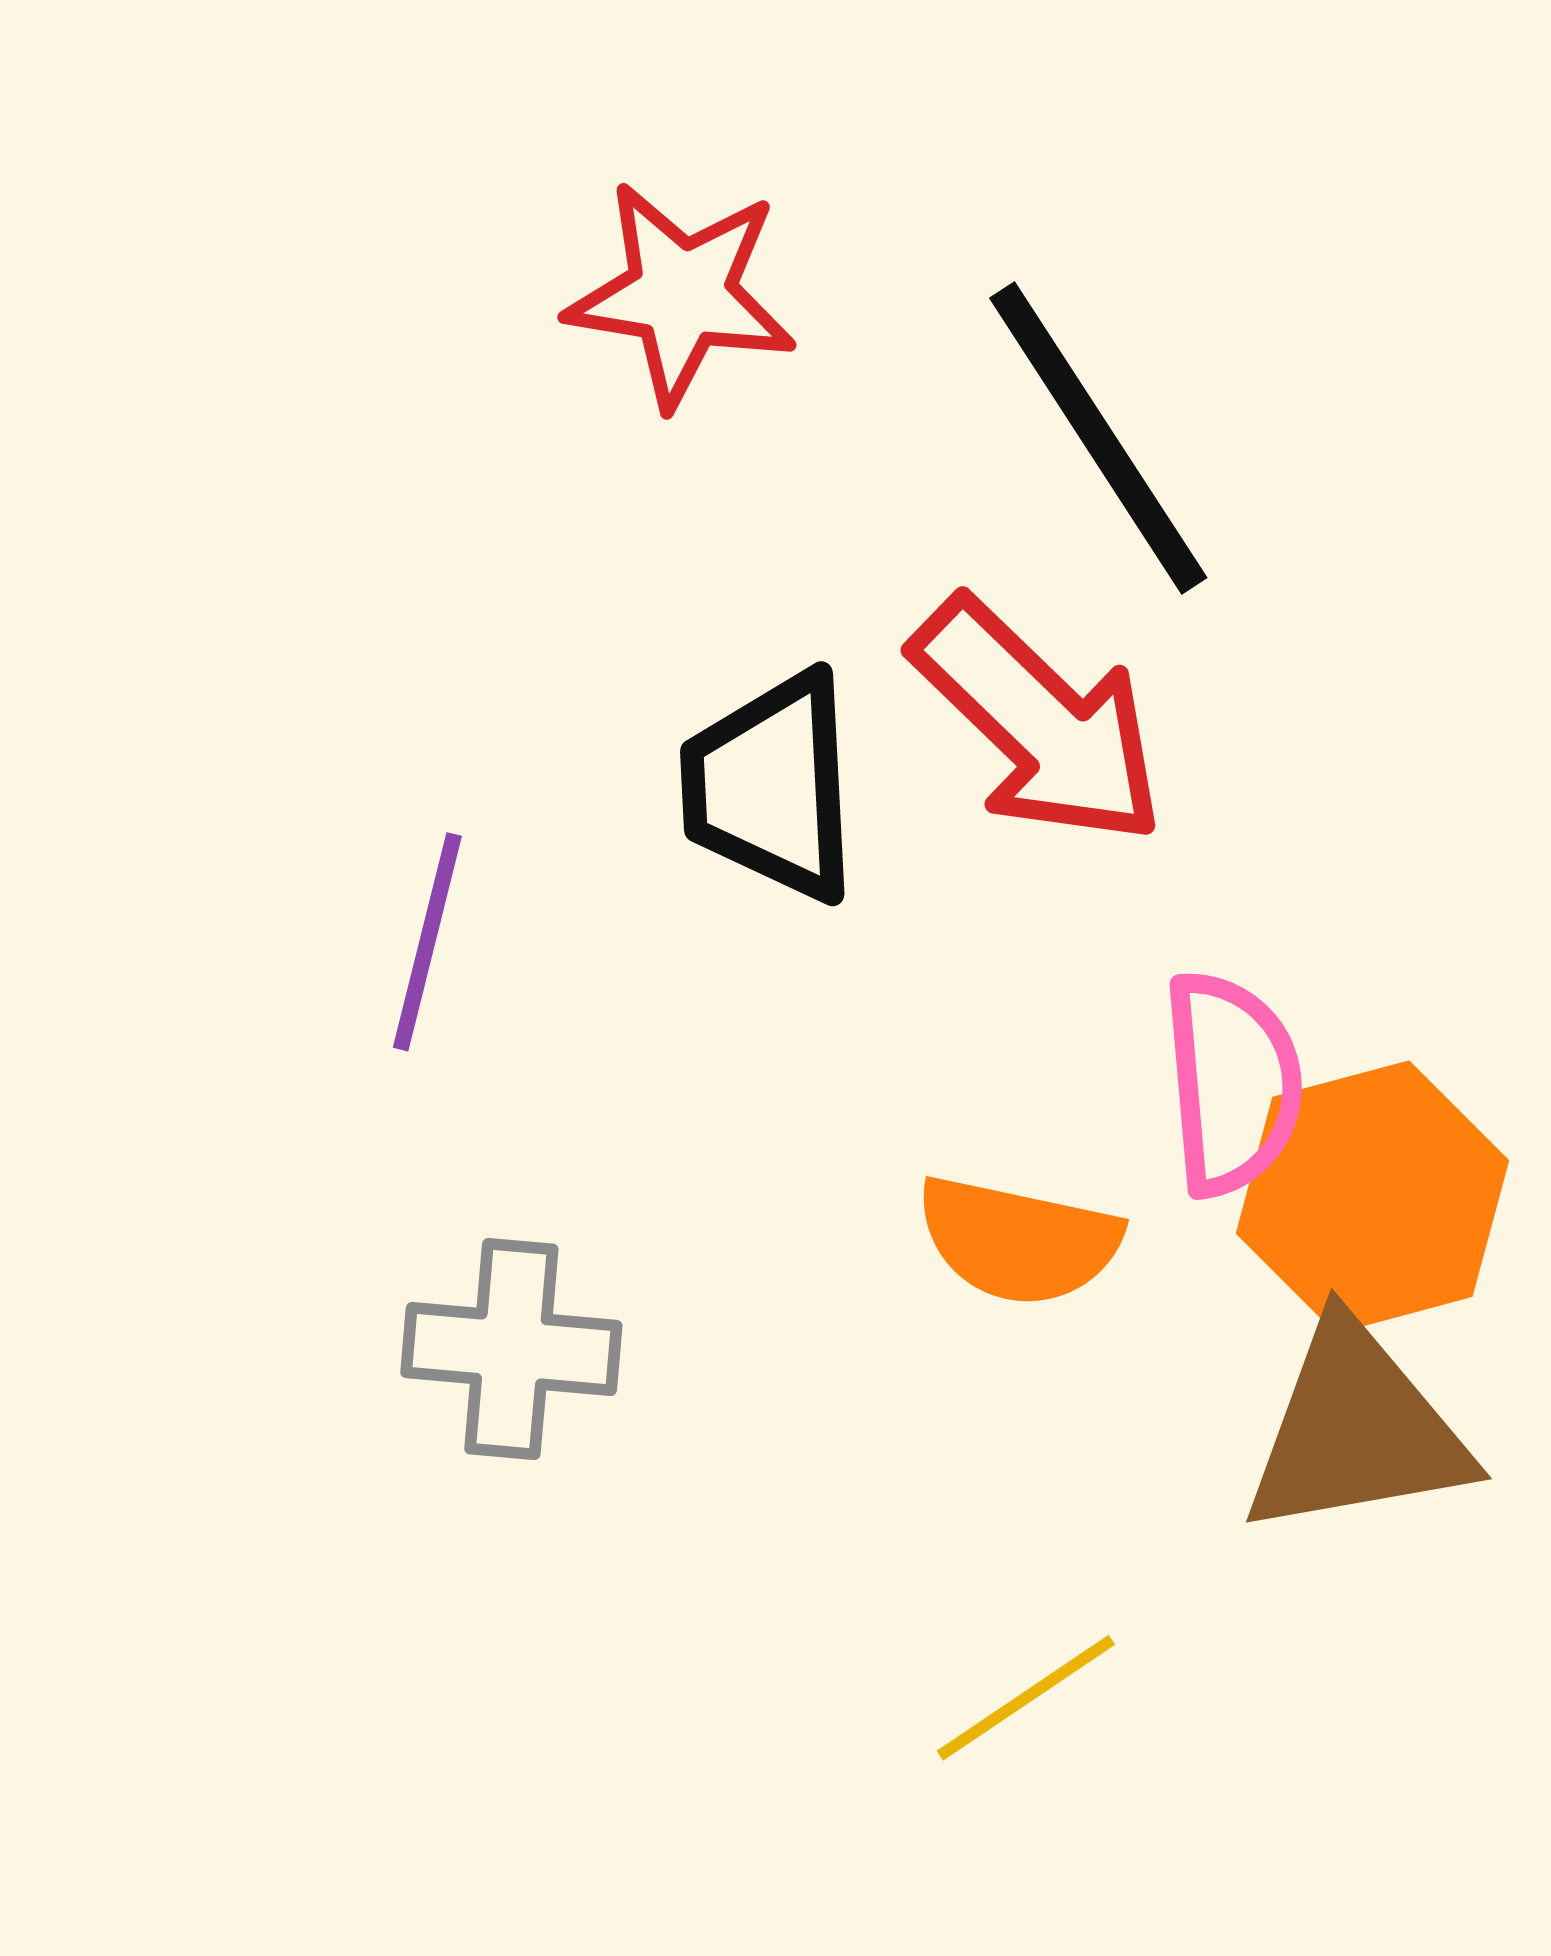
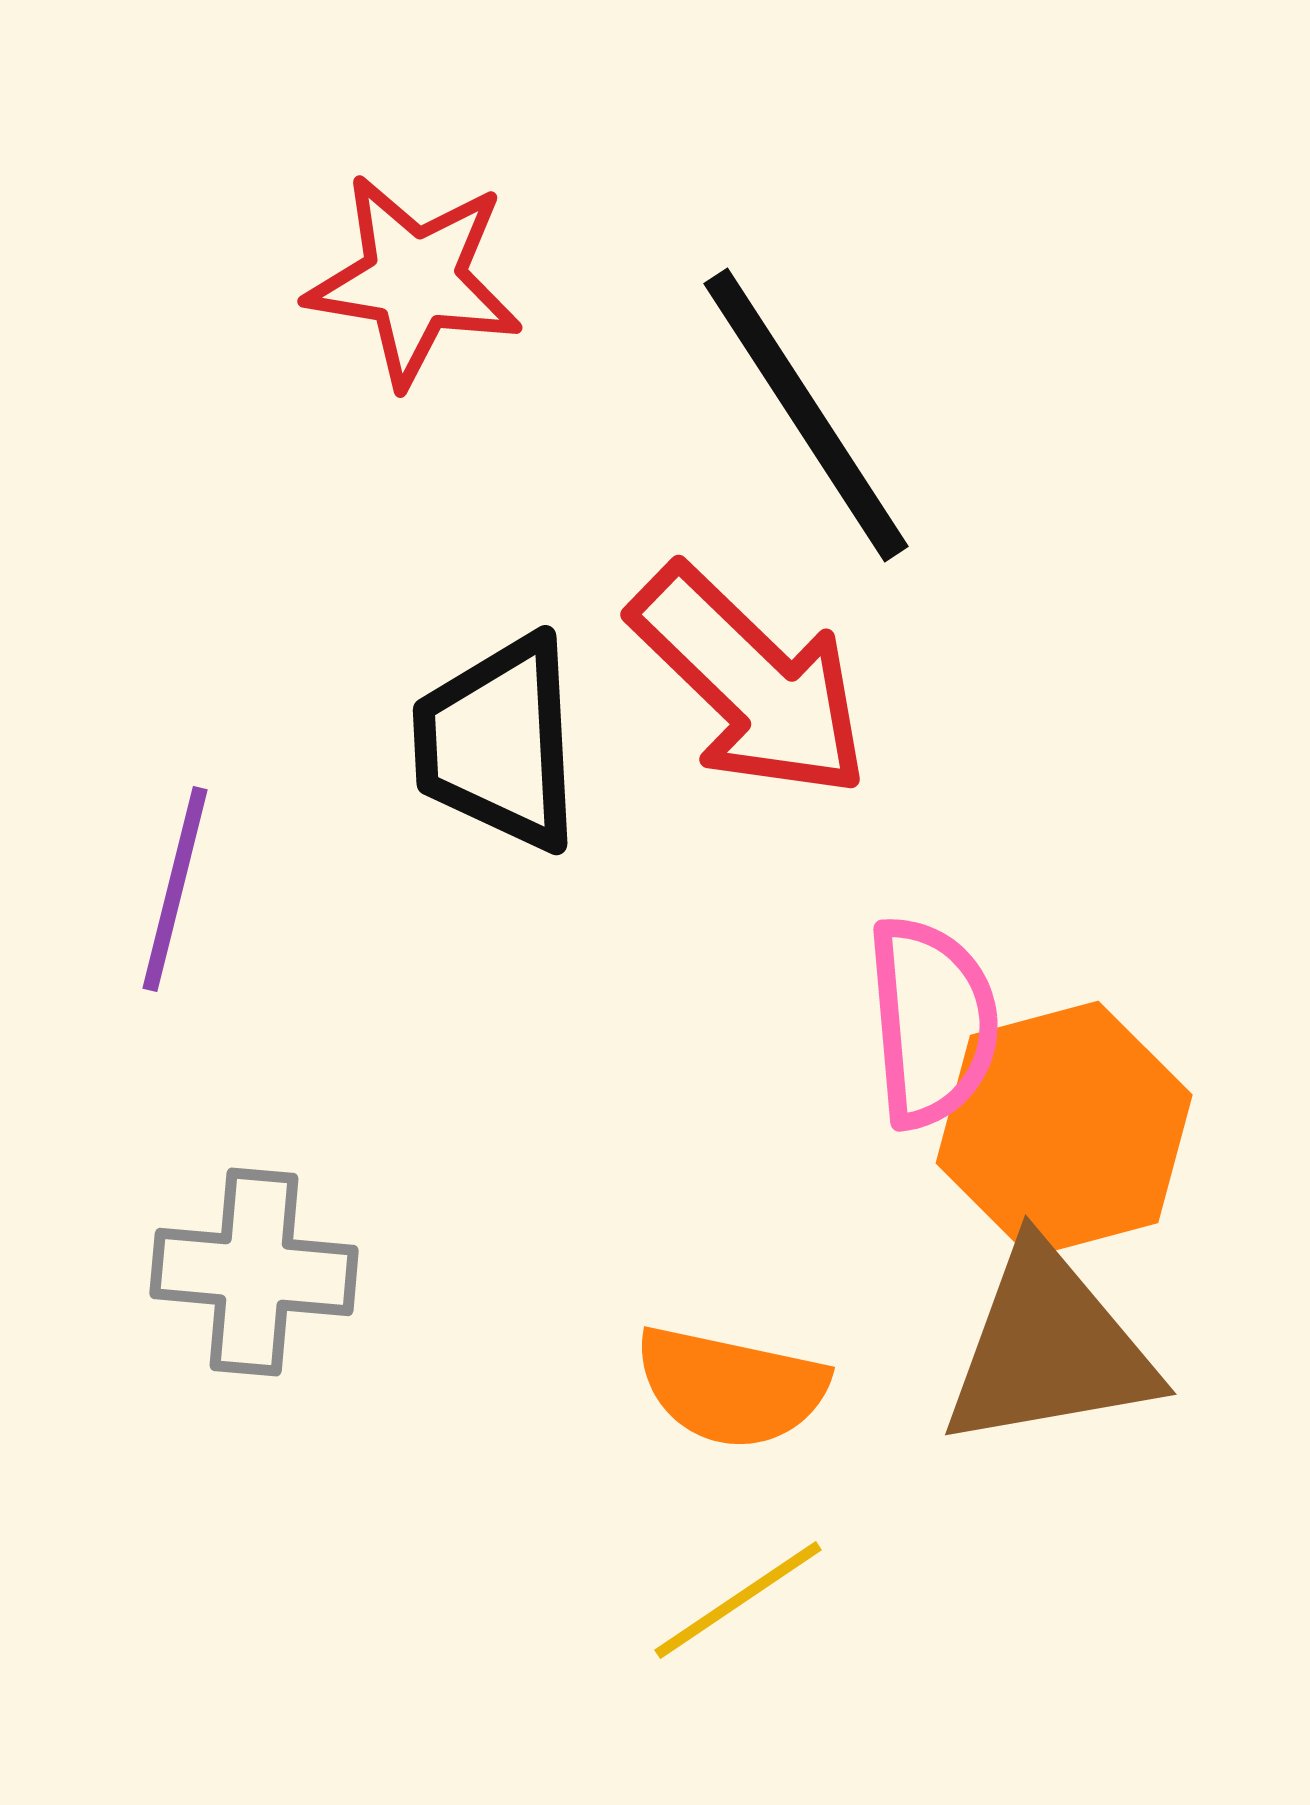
orange semicircle: (1018, 1241) -> (731, 1387), moved

